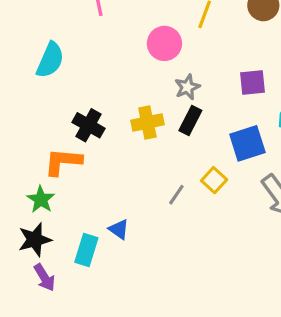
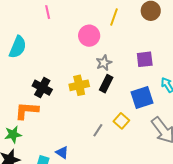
green star: (41, 199) -> (13, 134), turned 30

